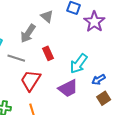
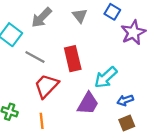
gray arrow: (28, 33) -> (42, 18), moved
red rectangle: (48, 53) -> (73, 59), size x1.5
purple trapezoid: (68, 88) -> (88, 103), turned -45

